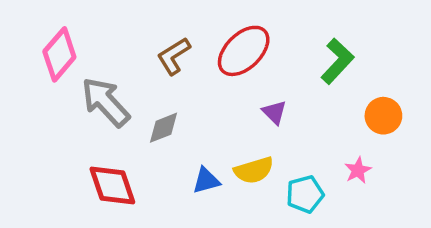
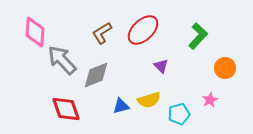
pink diamond: (59, 54) -> (35, 32), turned -36
gray diamond: (163, 128) -> (96, 75), size x1.4

